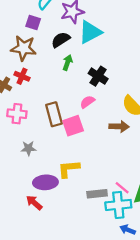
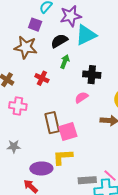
red cross: (22, 76) -> (42, 78), moved
black cross: (98, 76) -> (92, 75), turned -30
brown rectangle: (54, 114) -> (52, 123), moved
pink square: (73, 126) -> (68, 131), moved
gray star: (28, 148) -> (14, 146), moved

